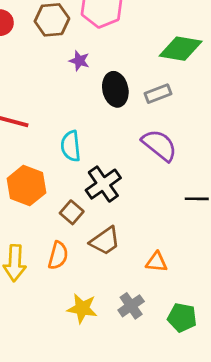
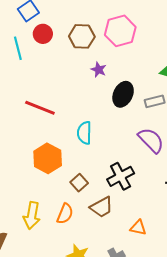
black ellipse: (115, 89) -> (123, 94), turned 30
black cross: (103, 184) -> (121, 176), moved

